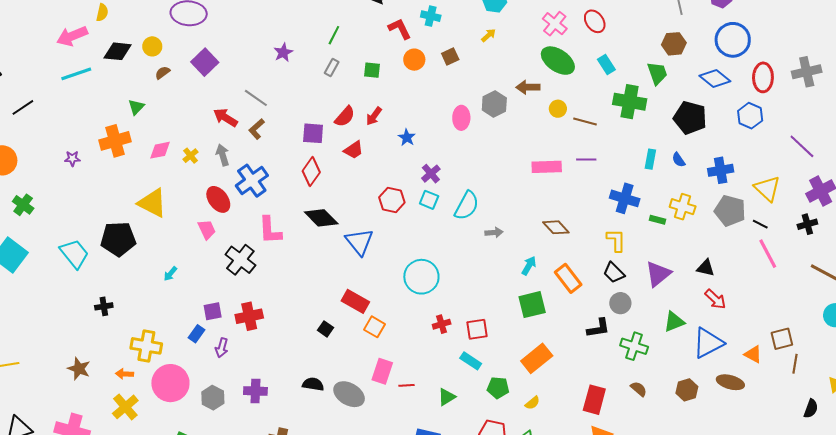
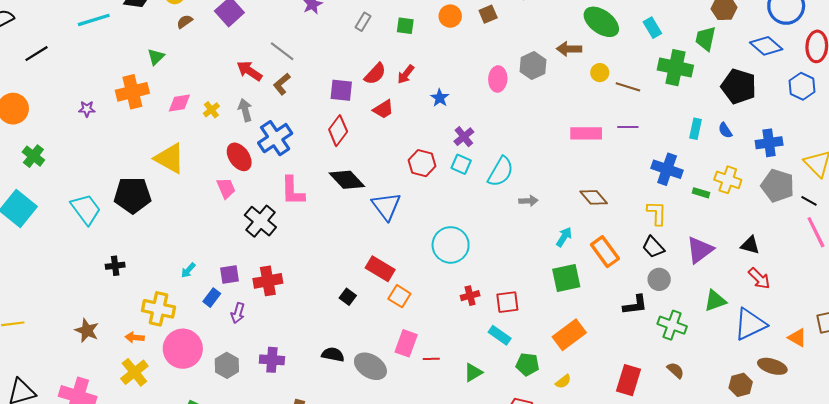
green trapezoid: (657, 73) -> (706, 39), turned -150
cyan arrow: (170, 274) -> (188, 270), moved
brown hexagon: (687, 390) -> (741, 385), moved

